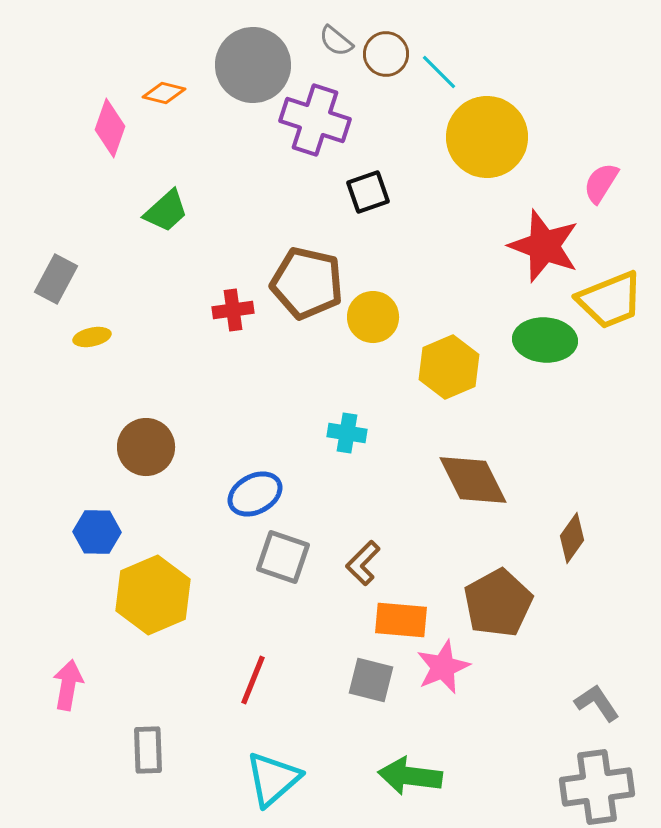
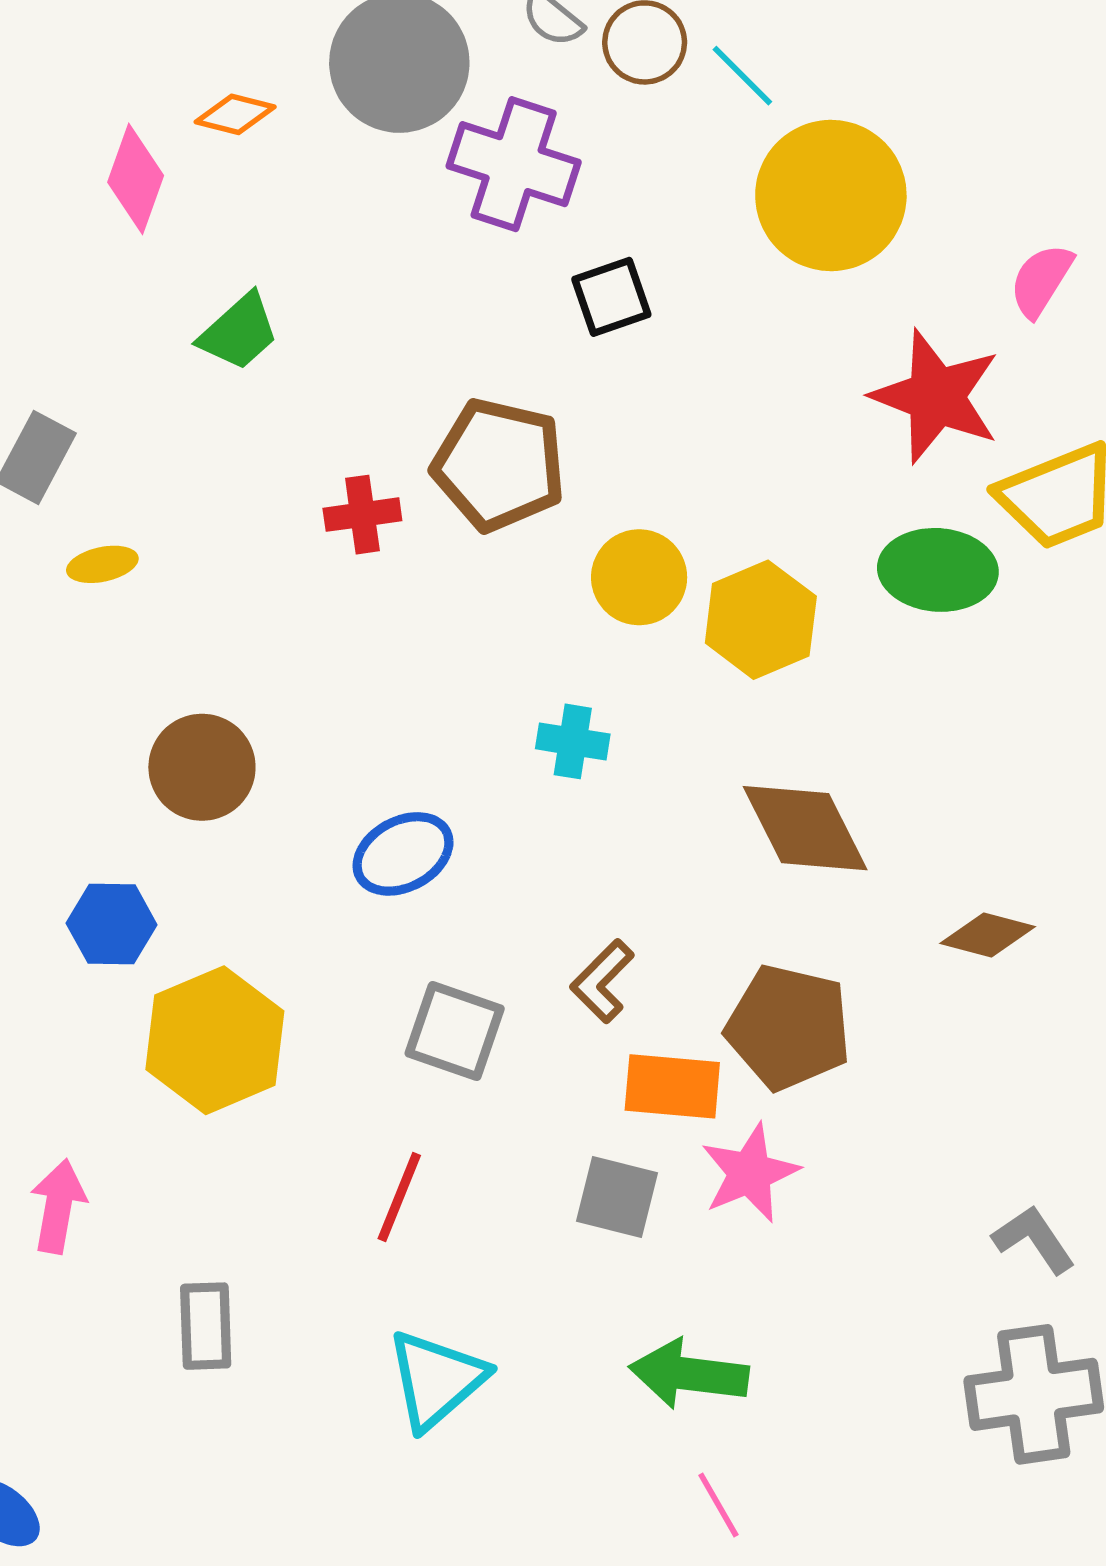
yellow circle: (373, 317) -> (639, 577), moved
brown diamond: (572, 538) -> (988, 935), turned 69
gray square: (283, 557) -> (455, 1031), moved
brown pentagon: (498, 603) -> (788, 1027), moved, turned -30

